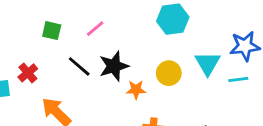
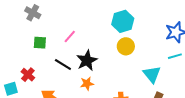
cyan triangle: (208, 63) -> (152, 74), moved
yellow circle: (169, 73) -> (126, 46), moved
orange star: (136, 90) -> (87, 83), moved

